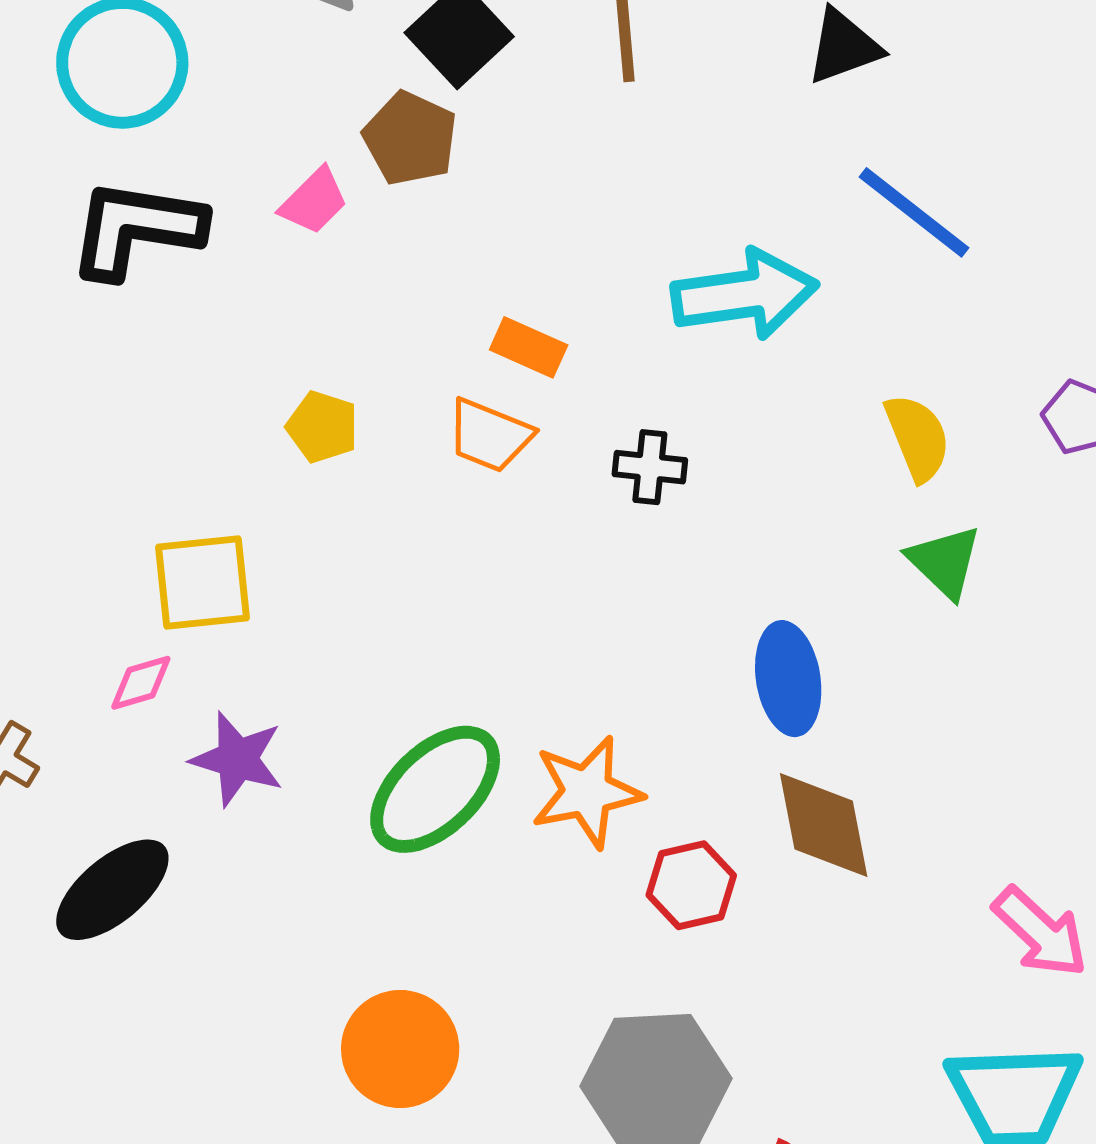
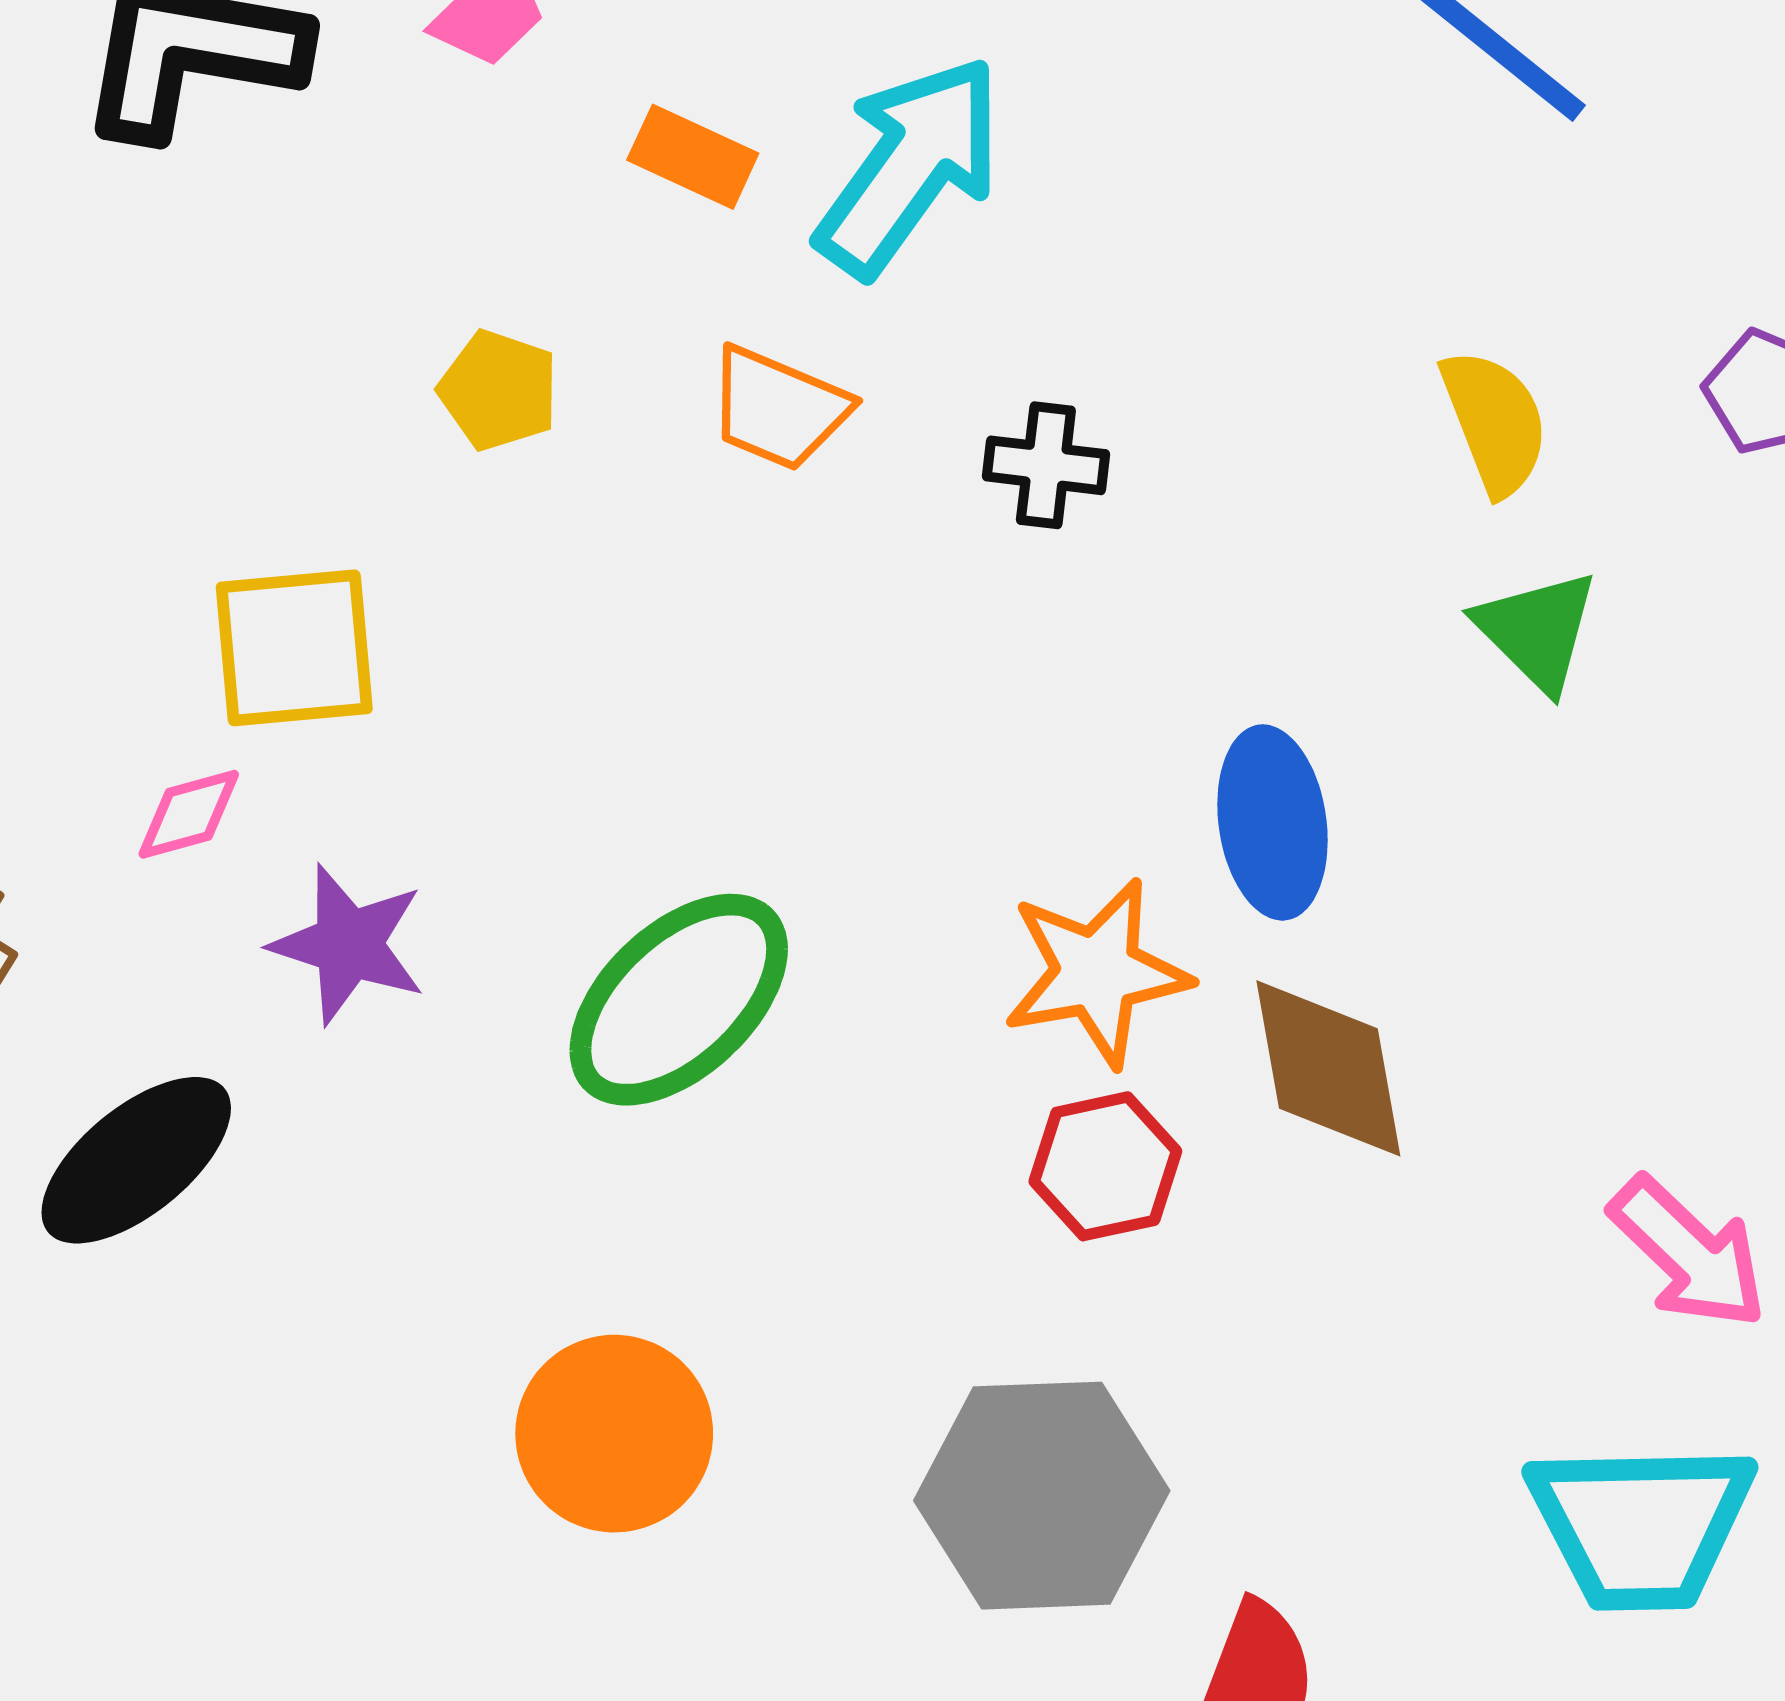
cyan arrow: (745, 294) -> (910, 166), moved, turned -47
orange rectangle: (529, 347) -> (693, 157), moved
orange star: (587, 792) -> (1096, 972), moved

